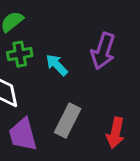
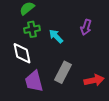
purple arrow: (103, 51) -> (86, 27), size x0.7
red arrow: (115, 133) -> (94, 80), turned -114

